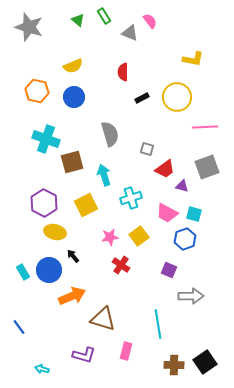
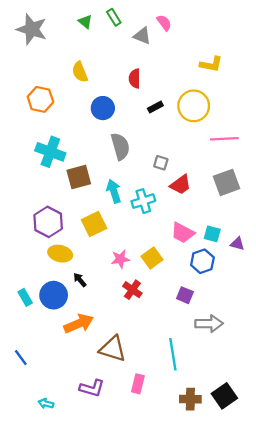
yellow semicircle: (73, 66) -> (80, 72), turned 90
blue circle: (74, 97) -> (103, 108), moved
purple triangle: (182, 186) -> (237, 244), moved
cyan cross: (131, 198) -> (143, 201), moved

